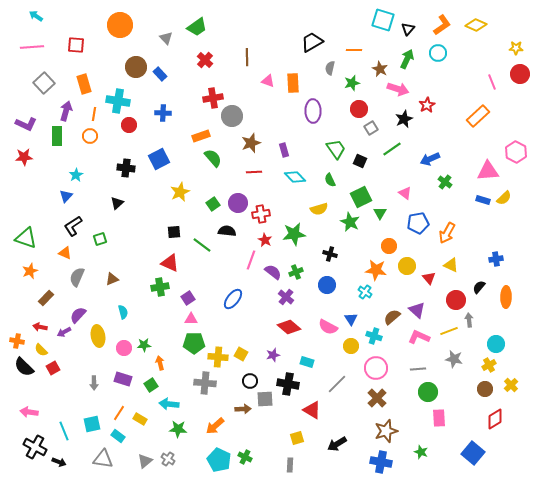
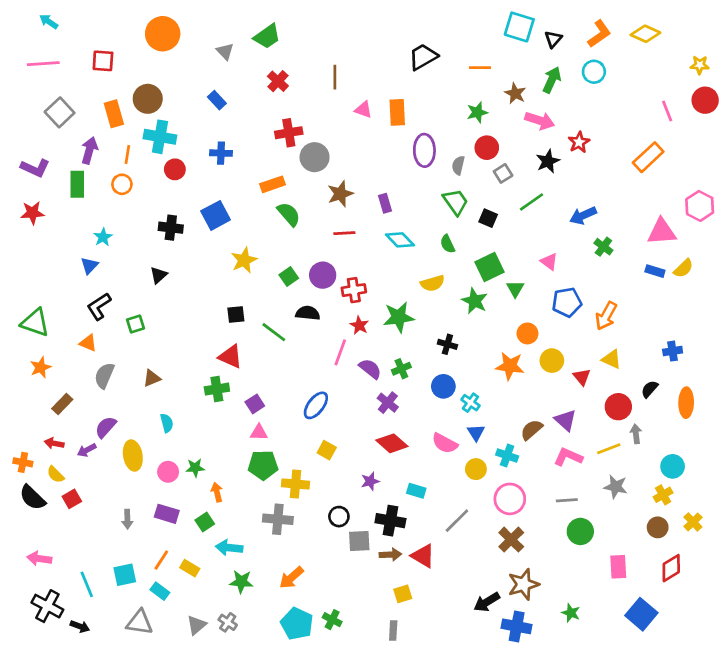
brown circle: (136, 67) -> (148, 99), moved
gray semicircle: (330, 68) -> (458, 165), moved
cyan cross: (365, 292) -> (470, 403), moved
yellow square: (241, 354) -> (327, 450), moved
brown arrow: (243, 409) -> (390, 555), moved
pink rectangle: (439, 418) -> (618, 567), moved
black arrow: (337, 444) -> (487, 602), moved

